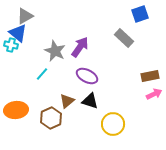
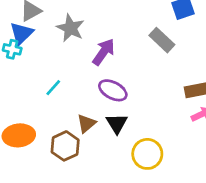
blue triangle: (18, 33) -> (21, 33), turned 36
gray star: (55, 51) -> (70, 28), moved
black triangle: (90, 101) -> (117, 123), turned 42

